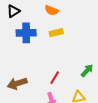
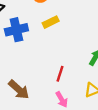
brown arrow: (17, 83) -> (19, 90), turned -108

